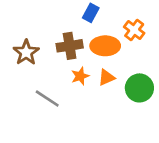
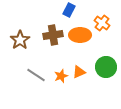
orange star: (80, 76) -> (61, 76), moved
orange triangle: (107, 77) -> (79, 72), moved

